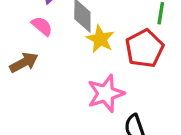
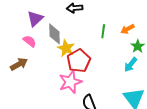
red pentagon: (144, 48) -> (79, 61), moved

